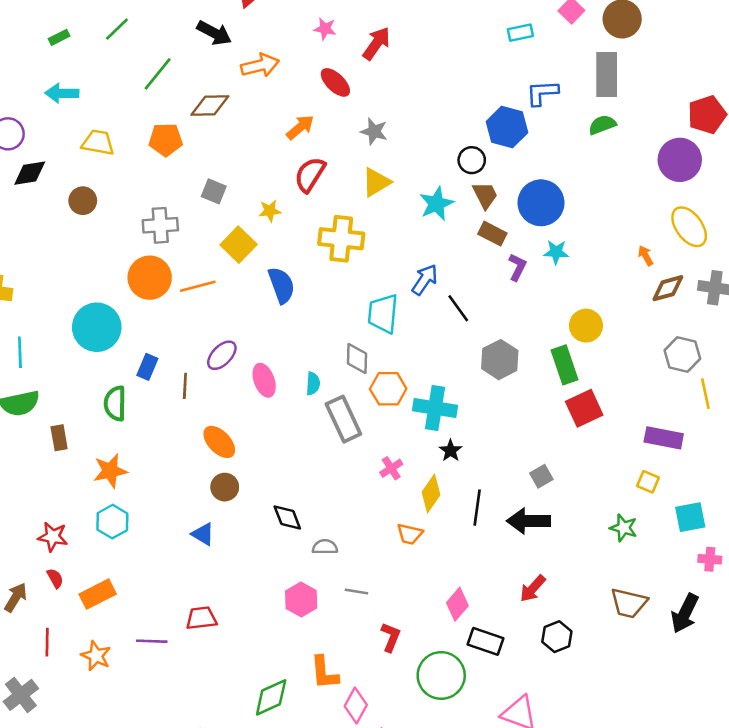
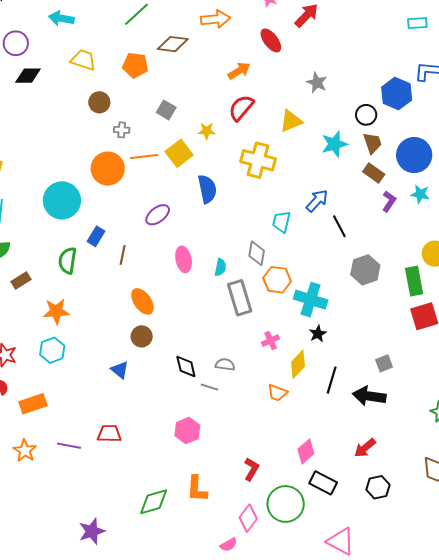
gray star: (374, 131) -> (317, 83), moved
brown circle: (83, 201) -> (99, 102), moved
gray cross: (160, 225) -> (122, 130), size x0.6
orange line: (198, 286) -> (144, 156), moved
cyan trapezoid: (383, 314) -> (281, 222), size x0.7
purple ellipse: (222, 355) -> (158, 215), moved
brown rectangle: (59, 438) -> (21, 280), turned 60
gray semicircle: (325, 547) -> (225, 364), moved
gray line: (356, 592) -> (209, 387), moved
pink diamond: (356, 705) -> (248, 518), moved

